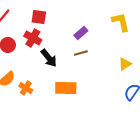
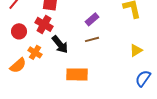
orange cross: (26, 88) -> (35, 52), moved

